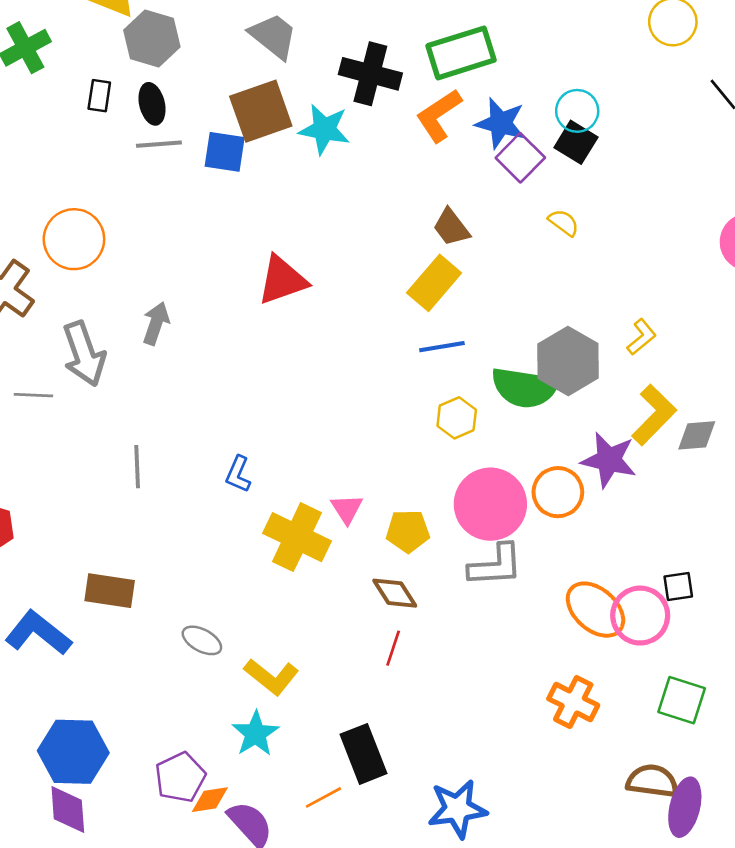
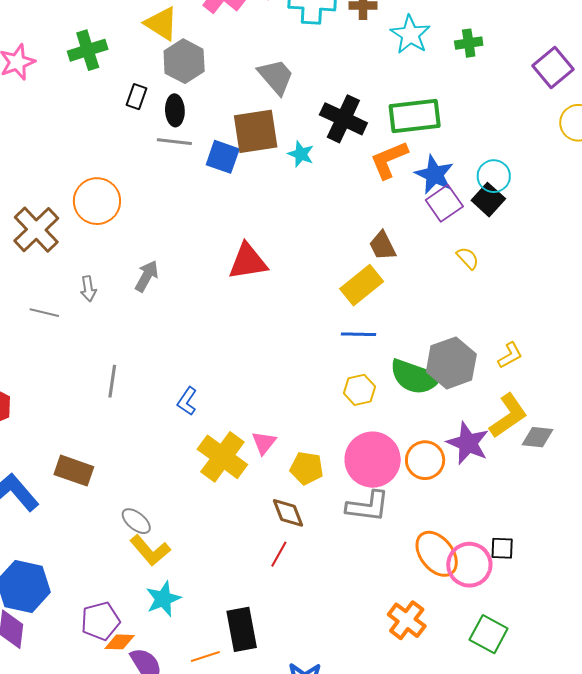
cyan star: (324, 129) -> (301, 154), size x0.7
gray arrow: (84, 354) -> (88, 289), size x0.5
yellow L-shape: (271, 677) -> (150, 550), moved

